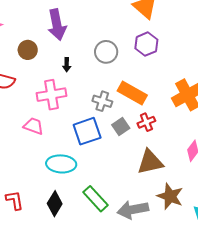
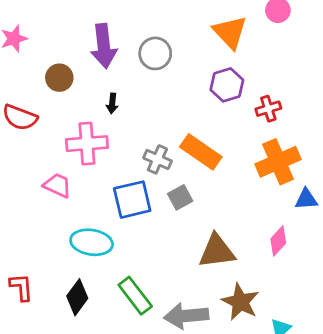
gray circle: (106, 52) -> (155, 53), moved
red cross: (146, 122) -> (268, 109), moved

